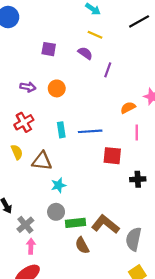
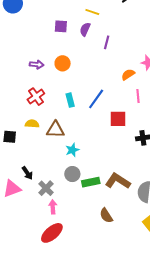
purple square: (49, 49) -> (61, 26), moved
purple semicircle: (85, 53) -> (85, 29), turned -96
blue line: (90, 131) -> (96, 99), turned -45
yellow semicircle: (17, 152) -> (32, 124), turned -56
brown semicircle: (82, 245) -> (106, 216), moved

